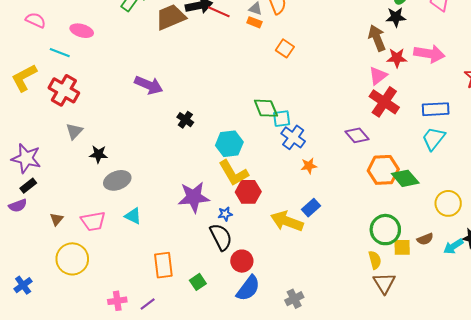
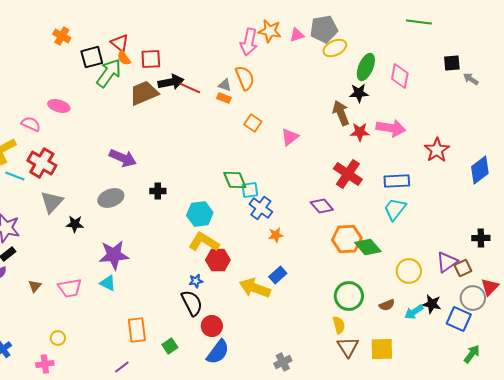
pink semicircle: (36, 20) -> (31, 124), moved
cyan line: (60, 53) -> (15, 176), moved
pink triangle: (378, 76) -> (290, 137), moved
black cross: (185, 120) -> (158, 191), turned -35
gray triangle: (74, 131) -> (52, 202), size x1.4
yellow L-shape: (234, 173) -> (204, 242), turned 152
gray ellipse: (117, 180) -> (111, 198), moved
purple star: (194, 197) -> (114, 255), moved
yellow square: (402, 247) -> (382, 349), moved, size x1.4
yellow circle: (72, 259) -> (58, 338), moved, size x0.5
gray cross: (294, 299) -> (283, 362), moved
pink cross: (117, 301) -> (45, 364), moved

